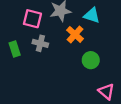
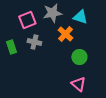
pink square: (32, 19) -> (27, 20), turned -36
pink triangle: (106, 91) -> (78, 84), moved

